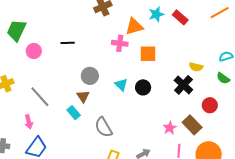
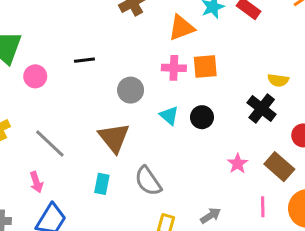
pink cross: (120, 43) -> (174, 68), moved
gray circle: (90, 76) -> (131, 90), moved
brown triangle: (83, 96) -> (114, 138), size x1.6
cyan rectangle: (74, 113) -> (102, 184), moved, turned 56
pink star: (170, 128) -> (238, 163), moved

